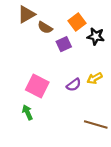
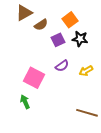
brown semicircle: (45, 28) -> (41, 25), turned -64
black star: (96, 36) -> (80, 39), moved
purple semicircle: (74, 85) -> (62, 66), moved

